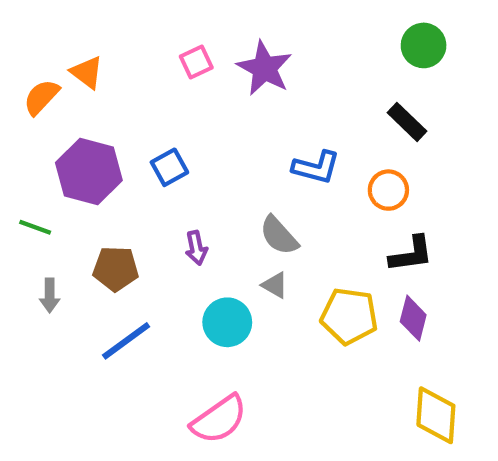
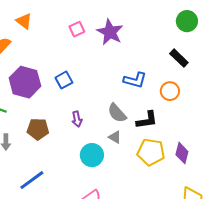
orange triangle: (87, 72) -> (24, 21), moved
black L-shape: (411, 254) -> (147, 120), moved
blue line: (126, 341) -> (32, 180), moved

